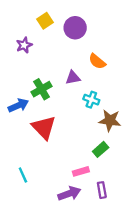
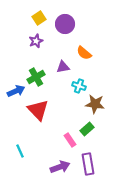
purple star: (24, 45) -> (36, 41), moved
pink rectangle: (81, 171) -> (70, 140), moved, turned 72
purple rectangle: (102, 190) -> (88, 164), size x1.5

